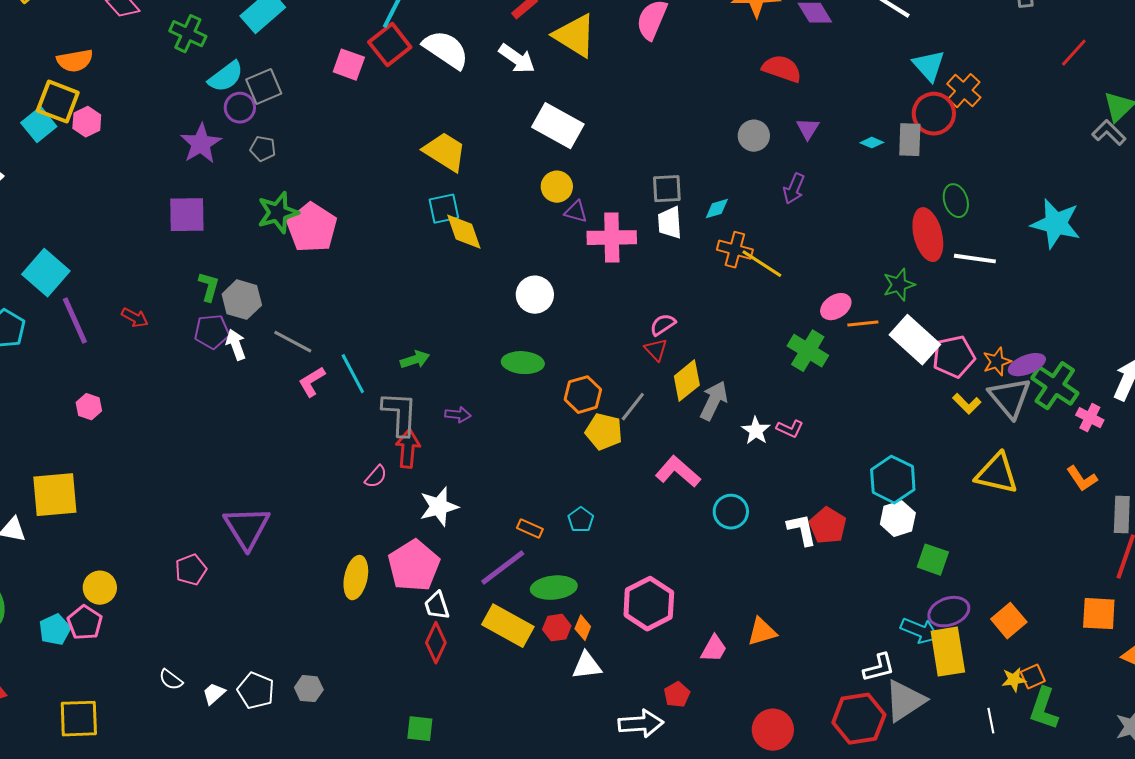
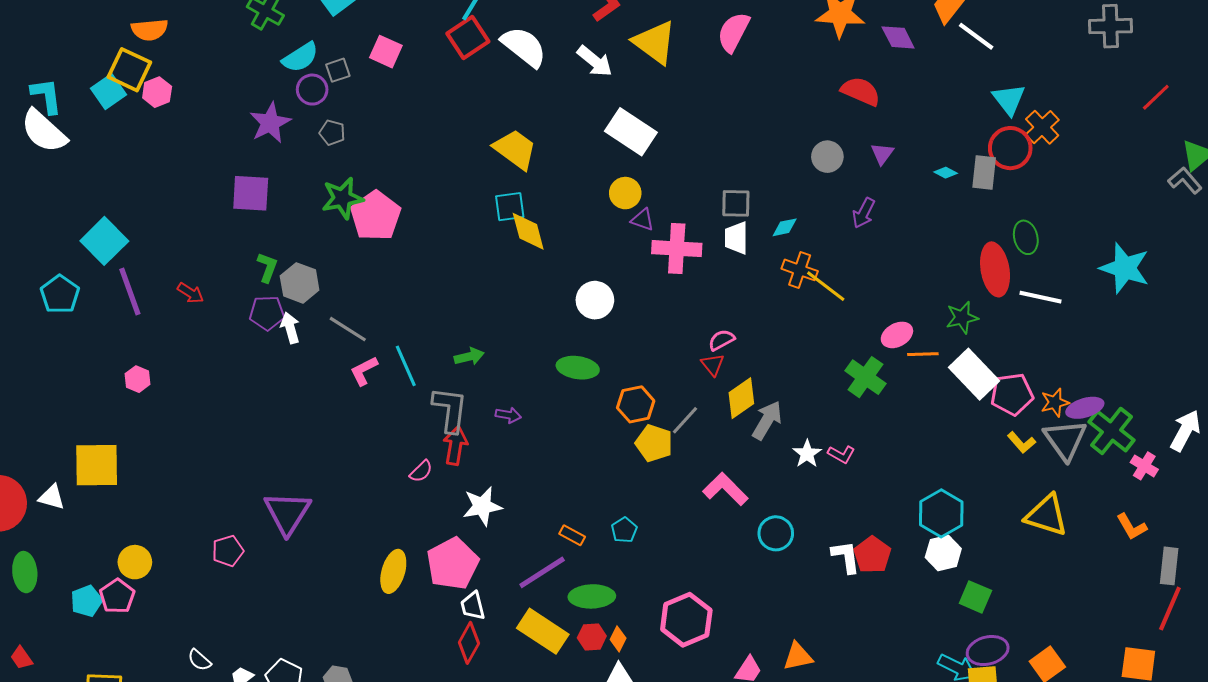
pink square: (349, 65) -> (386, 52), moved
gray square: (264, 87) -> (338, 70), size x0.7

